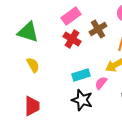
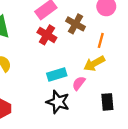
brown cross: (98, 29) -> (76, 24), turned -30

